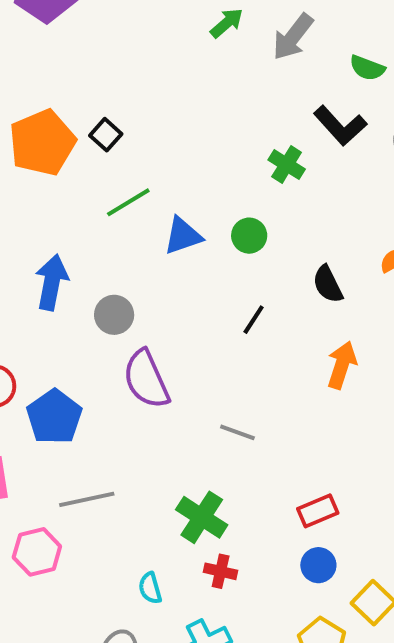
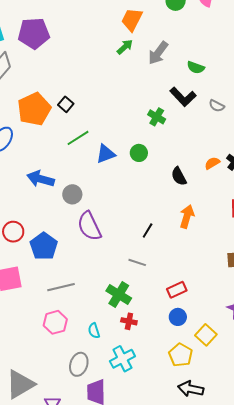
blue arrow: (52, 282) -> (41, 179), turned -84
black line: (254, 320) -> (148, 231), moved
gray line: (237, 432) -> (137, 262), moved
pink hexagon: (37, 552) -> (55, 322), moved

